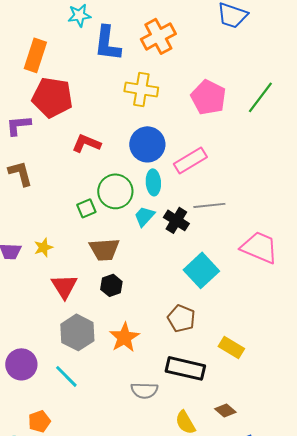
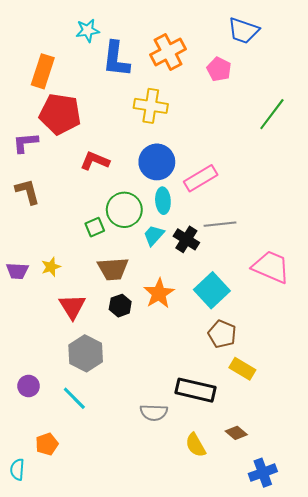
pink pentagon: (208, 97) -> (219, 69), moved, size x0.7
brown pentagon: (181, 318) -> (222, 334), moved
orange star: (124, 337) -> (159, 293), moved
purple circle: (21, 364) -> (29, 386), size x0.7

